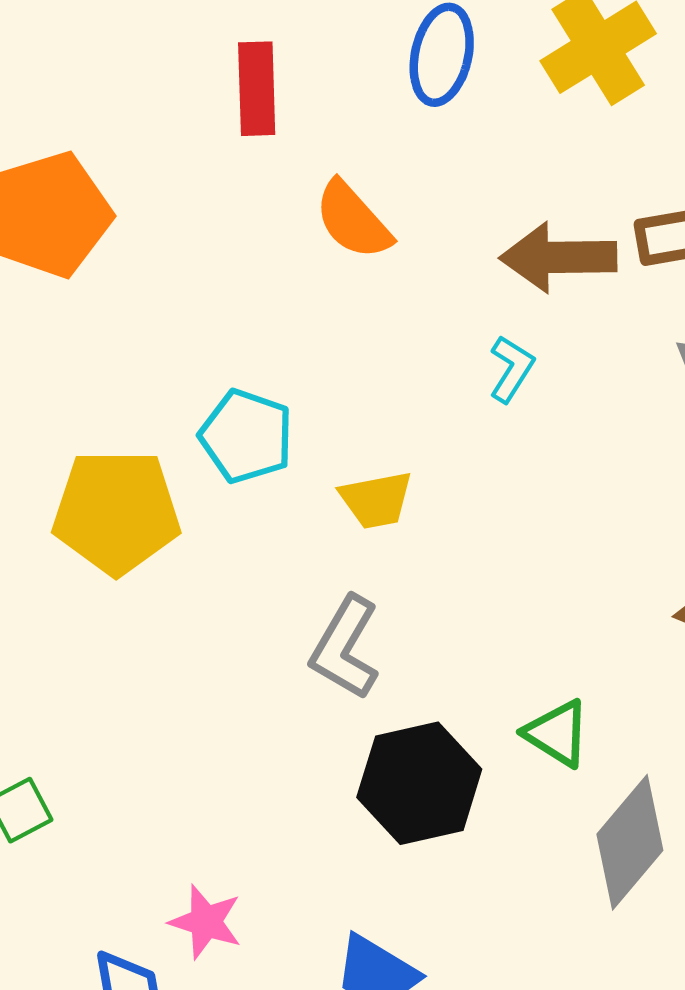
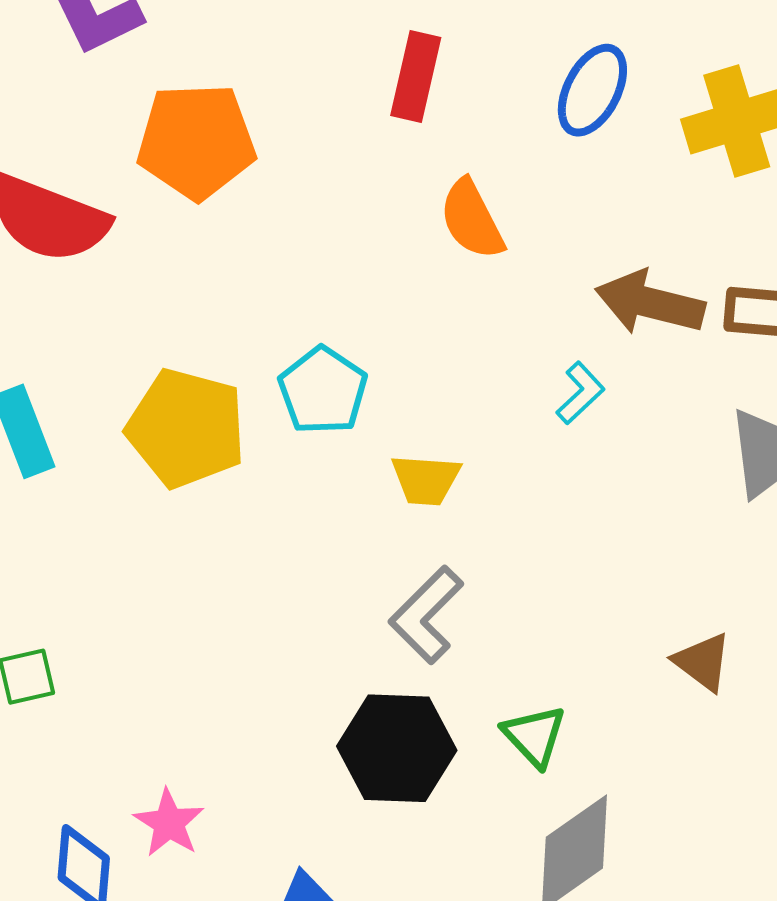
gray L-shape: (345, 648) -> (426, 615), moved

